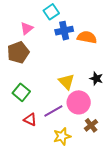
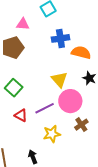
pink triangle: (27, 28) -> (23, 24), turned 40
blue cross: (64, 31) -> (60, 38), moved
orange semicircle: (87, 37) -> (81, 53), moved

